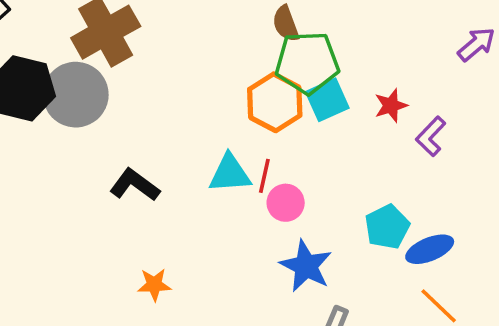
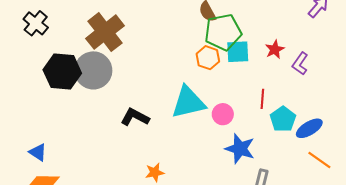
cyan square: (327, 100) -> (238, 52), turned 30
orange hexagon: (275, 102) -> (208, 58), size x0.7
cyan triangle: (230, 174) -> (188, 102), size x1.4
red line: (264, 176) -> (262, 99), moved

